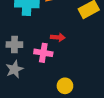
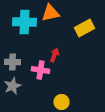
red arrow: (58, 37) -> (54, 55), turned -72

